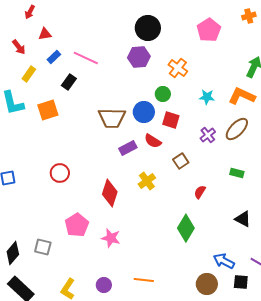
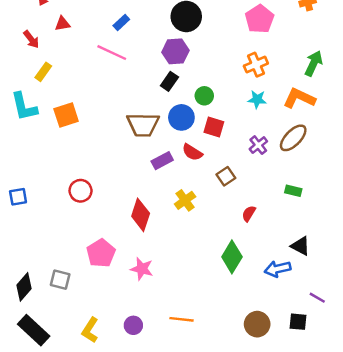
blue rectangle: (54, 57) -> (121, 23), moved
orange cross: (178, 68) -> (256, 65), moved, turned 30
black rectangle: (69, 82) -> (169, 81), moved
blue arrow: (224, 261) -> (278, 269), moved, turned -40

